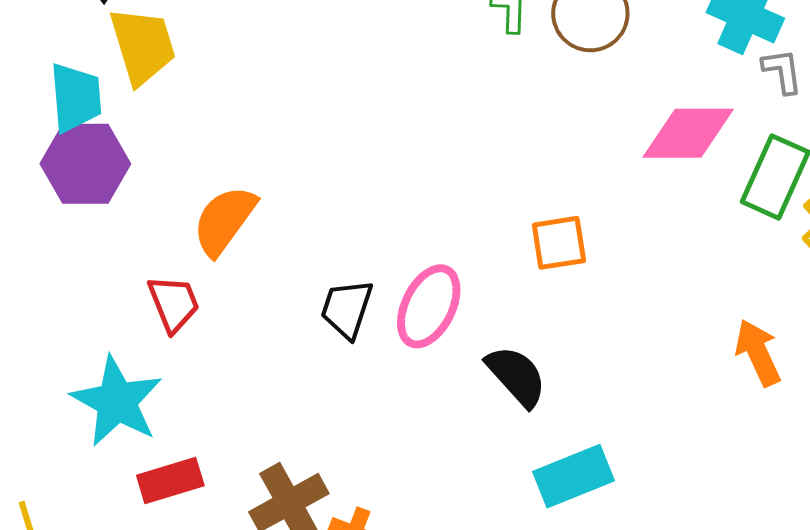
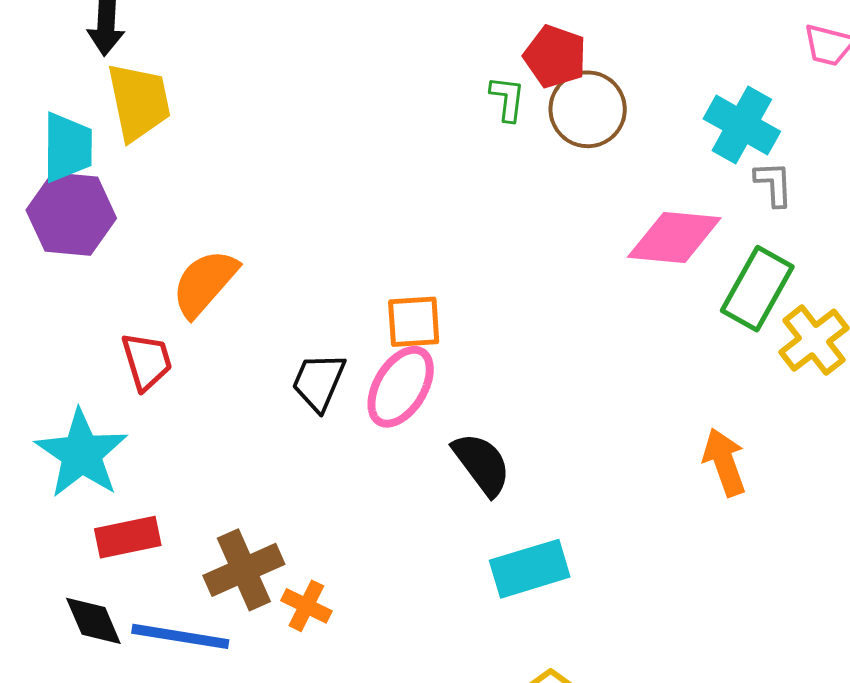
orange square: (559, 243) -> (414, 322), moved

